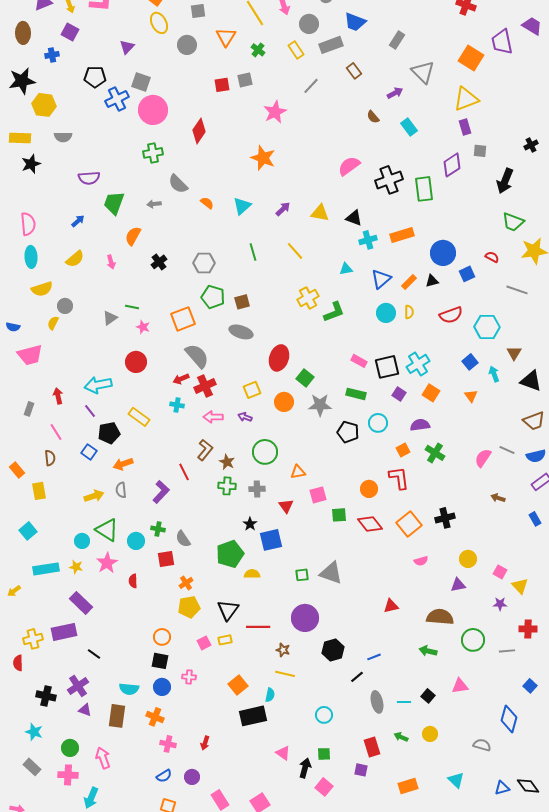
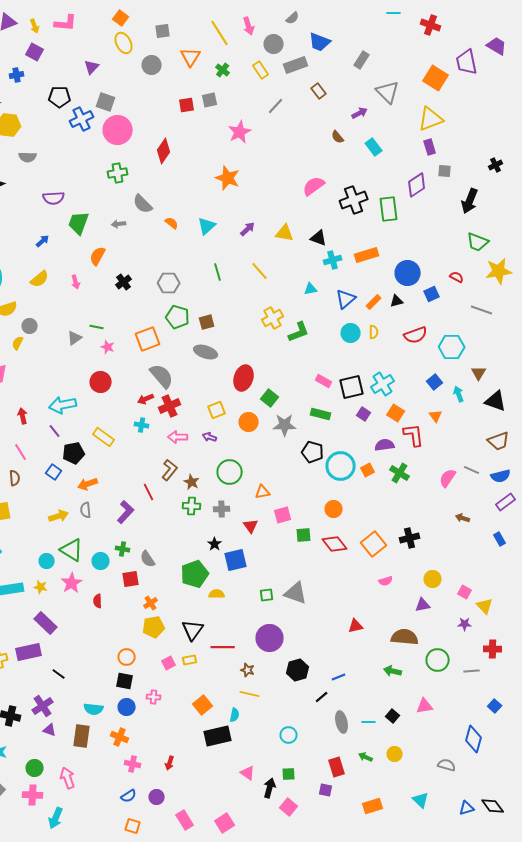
cyan circle: (378, 423) -> (341, 466), moved, size x1.5
red L-shape: (399, 478) -> (414, 435), moved

